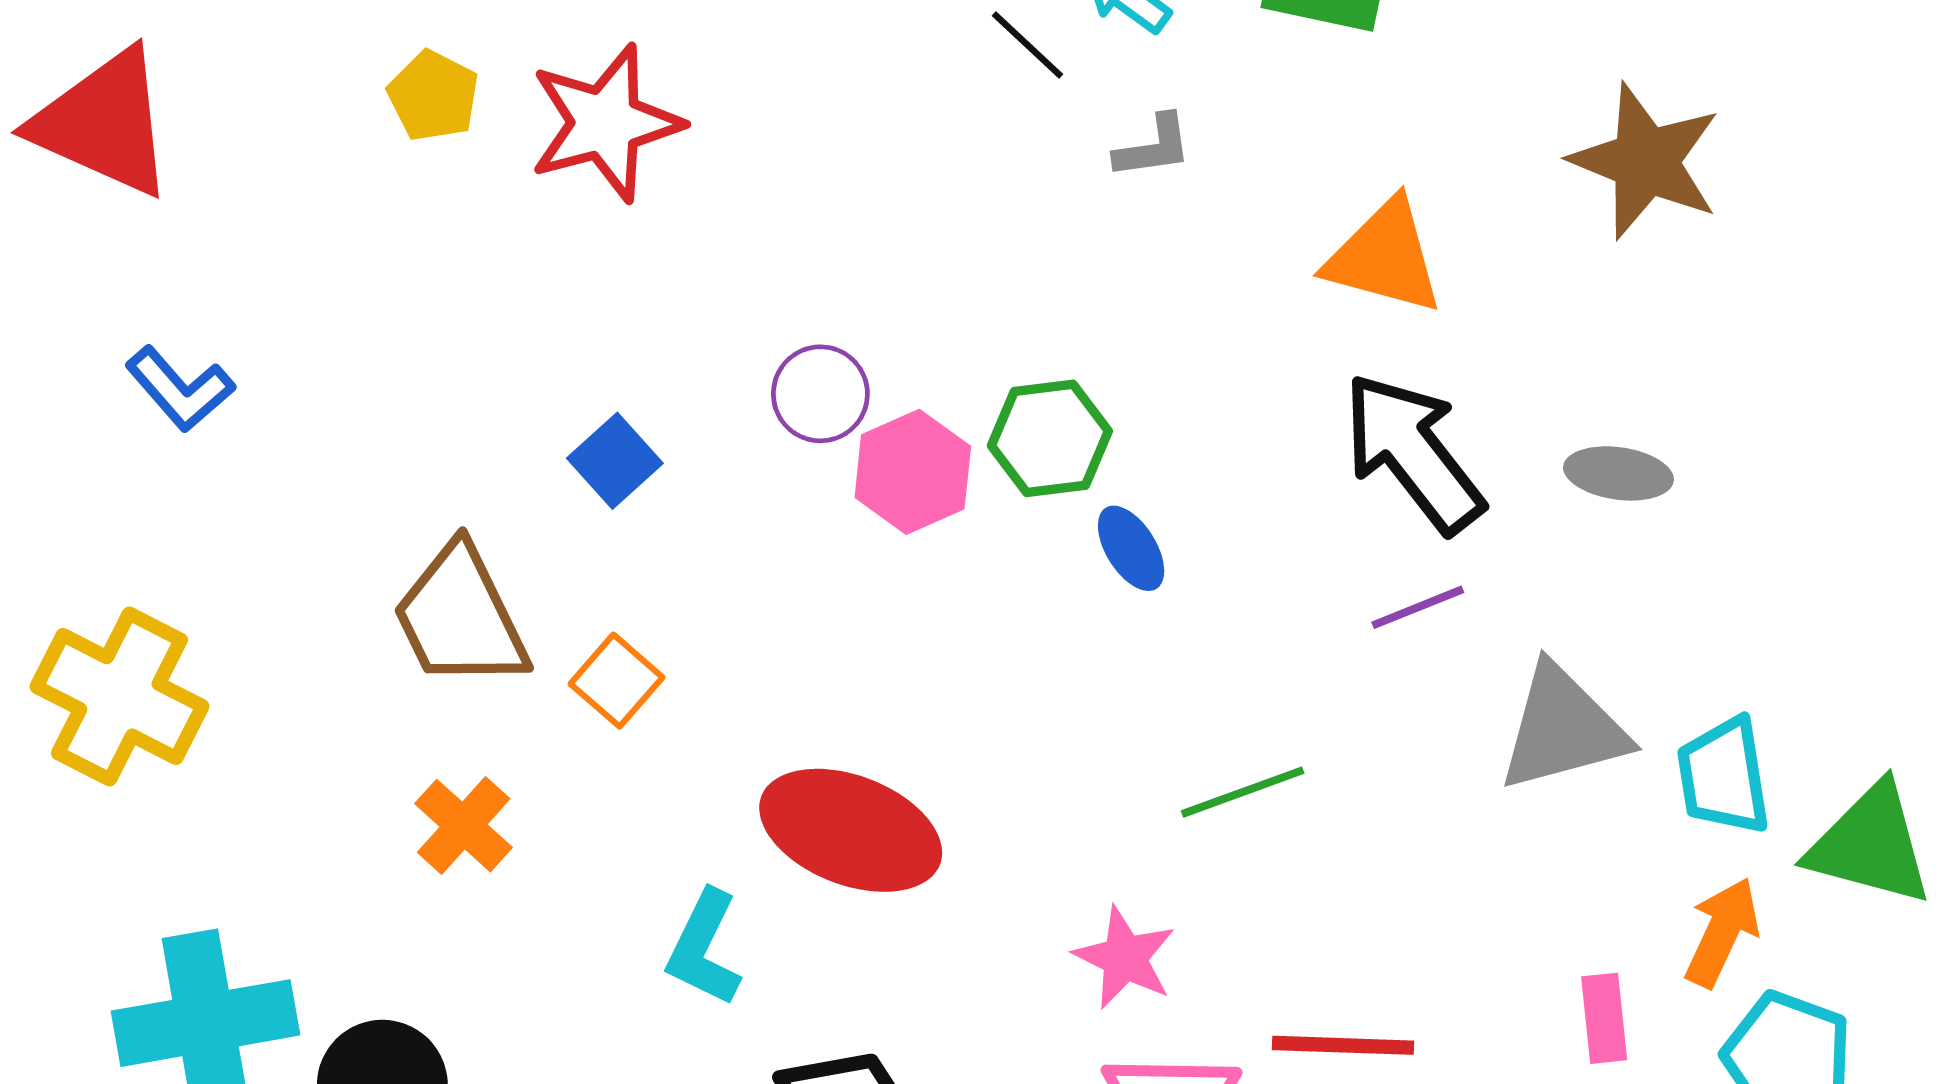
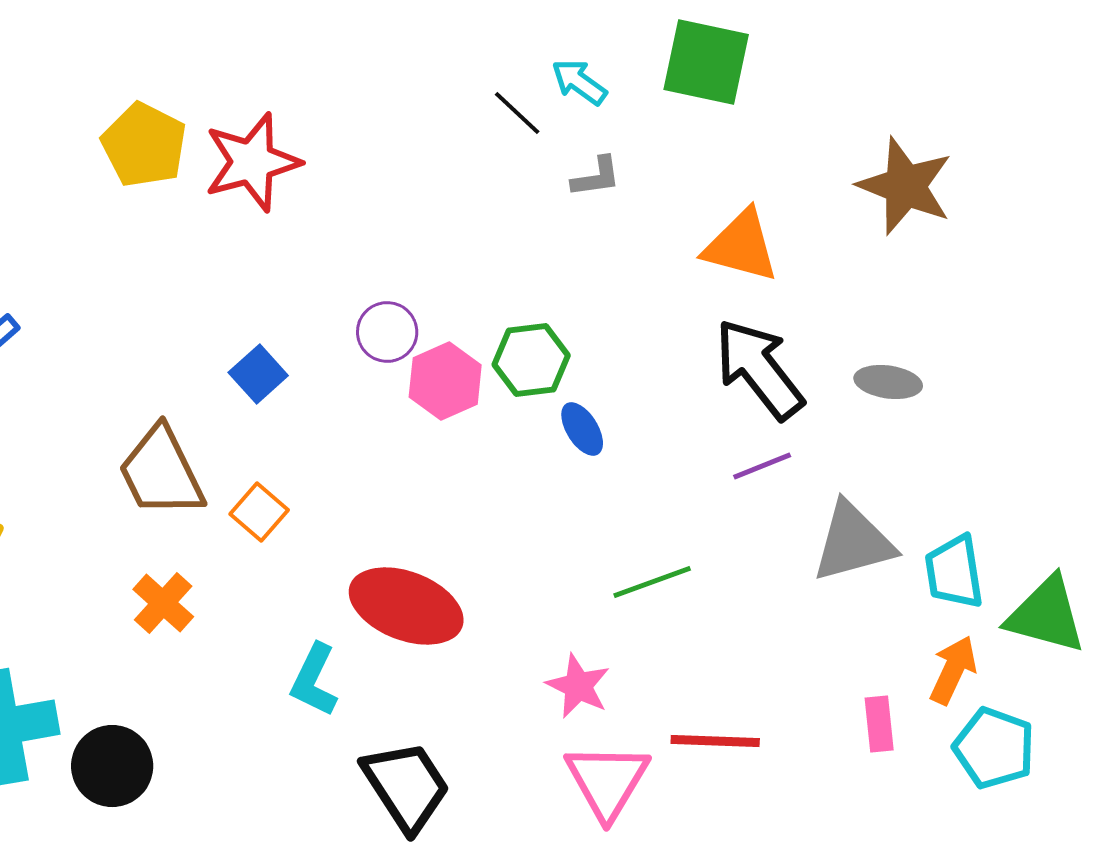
yellow pentagon: (433, 96) -> (144, 145), size x1.5

